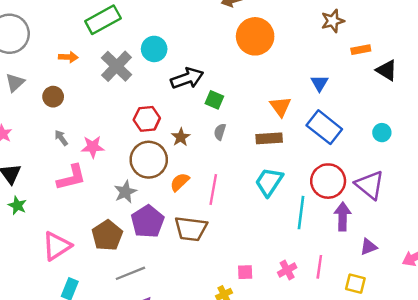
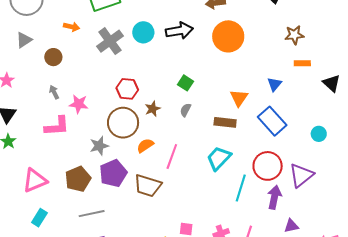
orange rectangle: (361, 50) -> (302, 63), moved
black arrow: (187, 78) -> (179, 31), moved
purple triangle: (370, 185) -> (301, 175), turned 32

